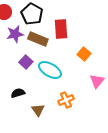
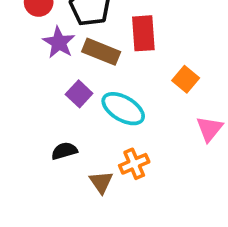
purple star: (15, 34) -> (59, 42), turned -30
orange cross: (66, 100) -> (134, 164), moved

